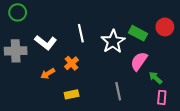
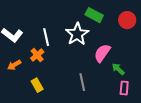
white line: (81, 33) -> (46, 37), moved
green rectangle: (138, 33) -> (94, 15), moved
yellow rectangle: (72, 94) -> (37, 85), turned 72

